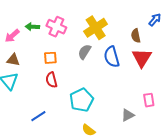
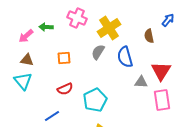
pink cross: (56, 27) -> (77, 18), moved
red triangle: (142, 58) -> (161, 71), moved
red semicircle: (51, 80) -> (65, 89), moved, turned -98
pink rectangle: (149, 100) -> (162, 100), size x1.5
gray triangle: (128, 115) -> (141, 82), moved, turned 32

